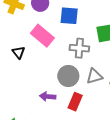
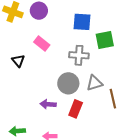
blue square: (69, 16) -> (82, 22), moved
pink rectangle: (42, 36) -> (42, 44), size x0.7

